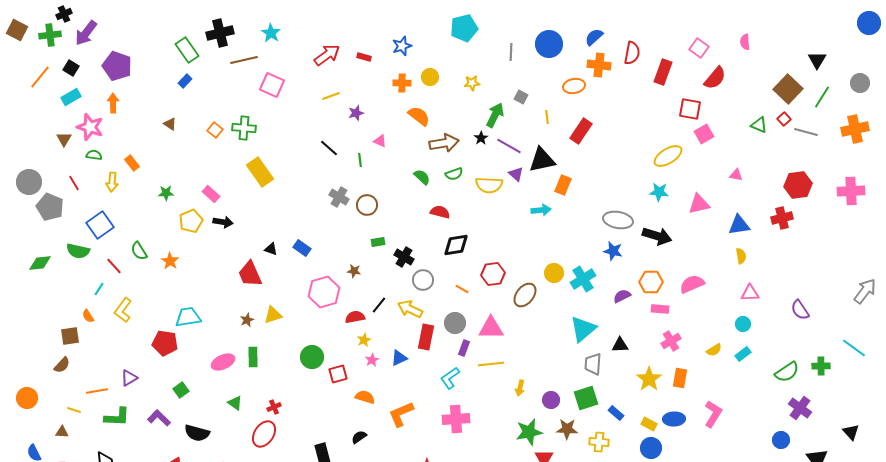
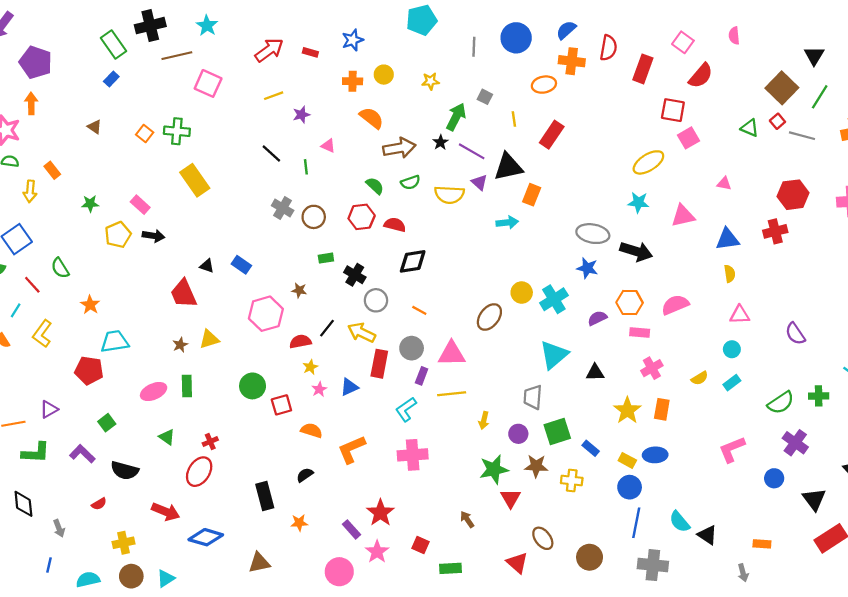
orange star: (170, 261) -> (90, 305), moved
red hexagon: (493, 274) -> (362, 217), moved
gray trapezoid: (593, 364) -> (533, 397), moved
pink L-shape: (713, 414) -> (732, 449), moved, turned -144

